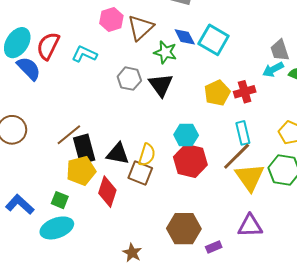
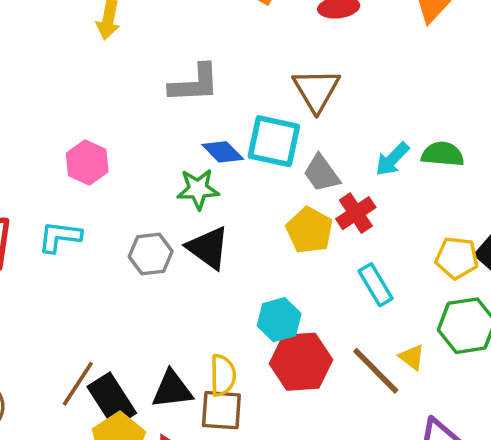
brown triangle: (141, 28) -> (316, 90), moved
gray trapezoid: (280, 50) -> (322, 173), moved
brown line: (237, 156) -> (376, 371), moved, turned -72
yellow triangle: (250, 177) -> (412, 357), size x0.5

